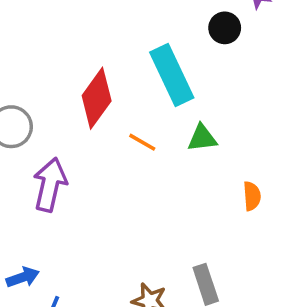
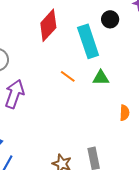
black circle: (225, 28) -> (110, 19), moved
red diamond: (97, 98) -> (48, 25), moved

